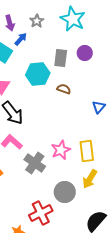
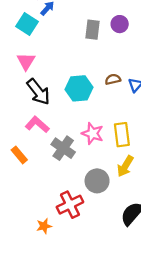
cyan hexagon: (38, 74) -> (79, 88), moved
brown semicircle: (64, 89) -> (113, 79), moved, turned -32
pink star: (61, 150) -> (93, 133), turned -30

